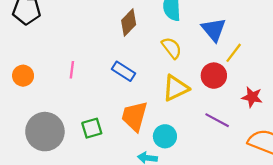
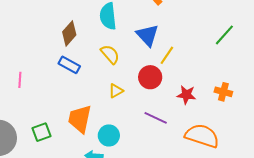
blue rectangle: (123, 71) -> (69, 65), moved
yellow triangle: (176, 88) -> (116, 91), size x0.6

